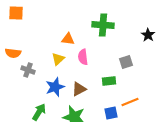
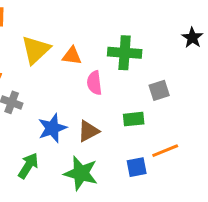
green cross: (103, 25) -> (125, 53), moved
black star: (148, 35) -> (192, 38), moved
yellow triangle: (58, 59) -> (36, 50), moved, size x1.5

